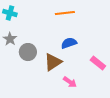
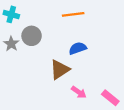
gray circle: (28, 52) -> (32, 36), moved
pink rectangle: (98, 63) -> (110, 98), moved

